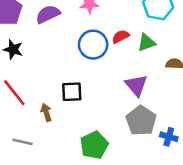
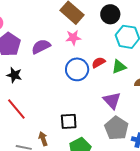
black square: (72, 92) -> (69, 121), moved
brown arrow: (46, 112) -> (43, 139), moved

